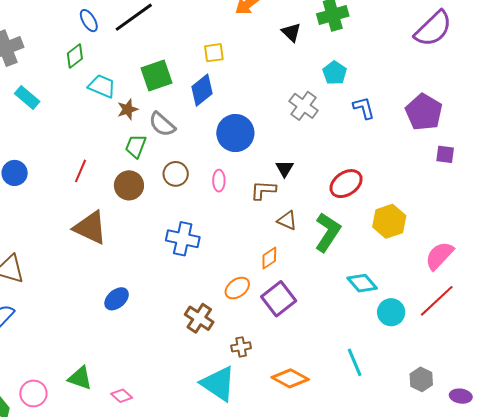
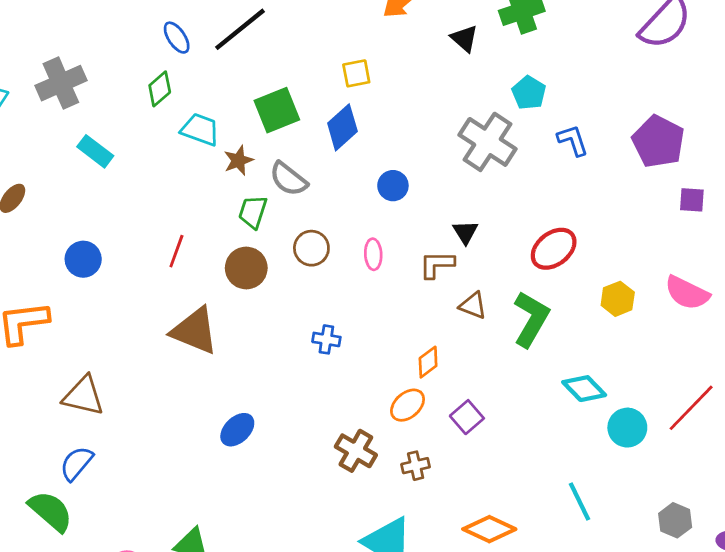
gray cross: (304, 106) -> (487, 142), size x1.4
blue circle: (235, 133) -> (393, 186), size x0.6
yellow hexagon: (389, 221) -> (618, 299), size x0.7
blue cross: (183, 239) -> (326, 339), size x0.6
pink semicircle: (439, 256) -> (687, 293), moved, turned -104
orange diamond: (269, 258) -> (428, 362), moved
purple square: (279, 299) -> (467, 417), size x0.7
brown cross: (241, 347) -> (416, 466), moved

